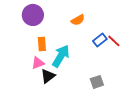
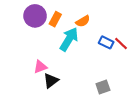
blue rectangle: (100, 40) -> (106, 42), turned 64
orange rectangle: (42, 44) -> (55, 19), moved, turned 32
cyan arrow: (61, 56) -> (69, 39), moved

